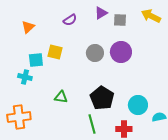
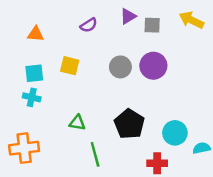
orange triangle: (28, 27) -> (35, 34), turned 48
cyan square: (36, 60) -> (34, 73), moved
green line: (92, 124) -> (95, 154), moved

